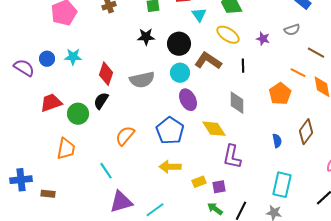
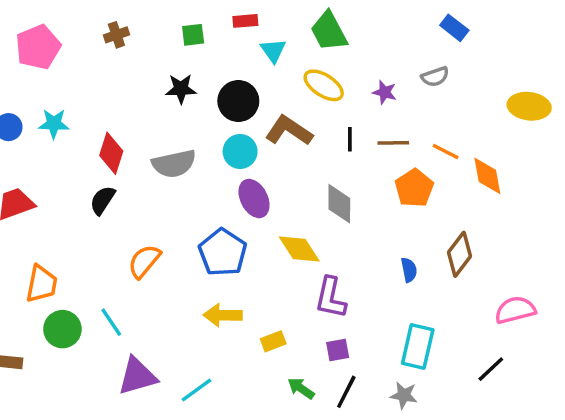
brown line: (316, 53) -> (393, 143), moved, turned -30
green circle: (78, 114) -> (62, 329), moved
purple square: (219, 187) -> (338, 350), moved

